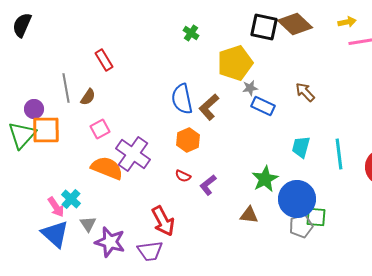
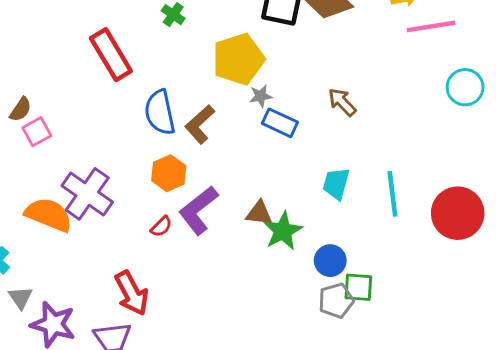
red rectangle: (104, 60) -> (111, 55), moved, size x1.6
pink square: (100, 129) -> (37, 132), moved
red semicircle: (183, 176) -> (161, 227), turned -70
purple L-shape: (208, 185) -> (198, 210), moved, size x1.6
blue circle: (297, 199) -> (330, 261), size x0.6
brown triangle: (249, 215) -> (259, 213), moved

